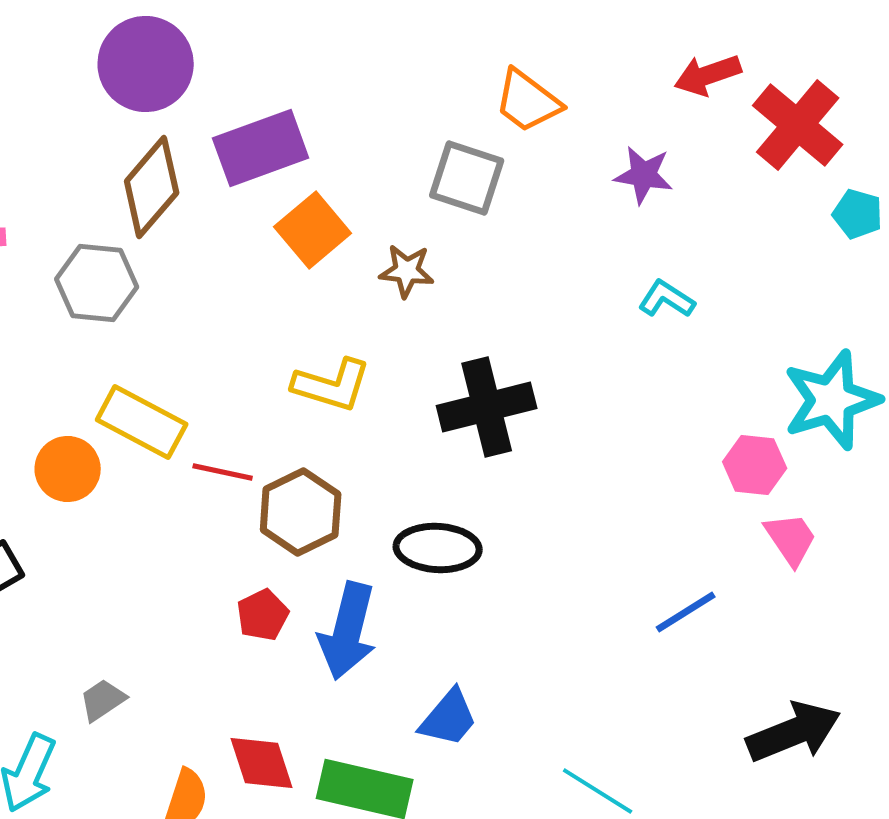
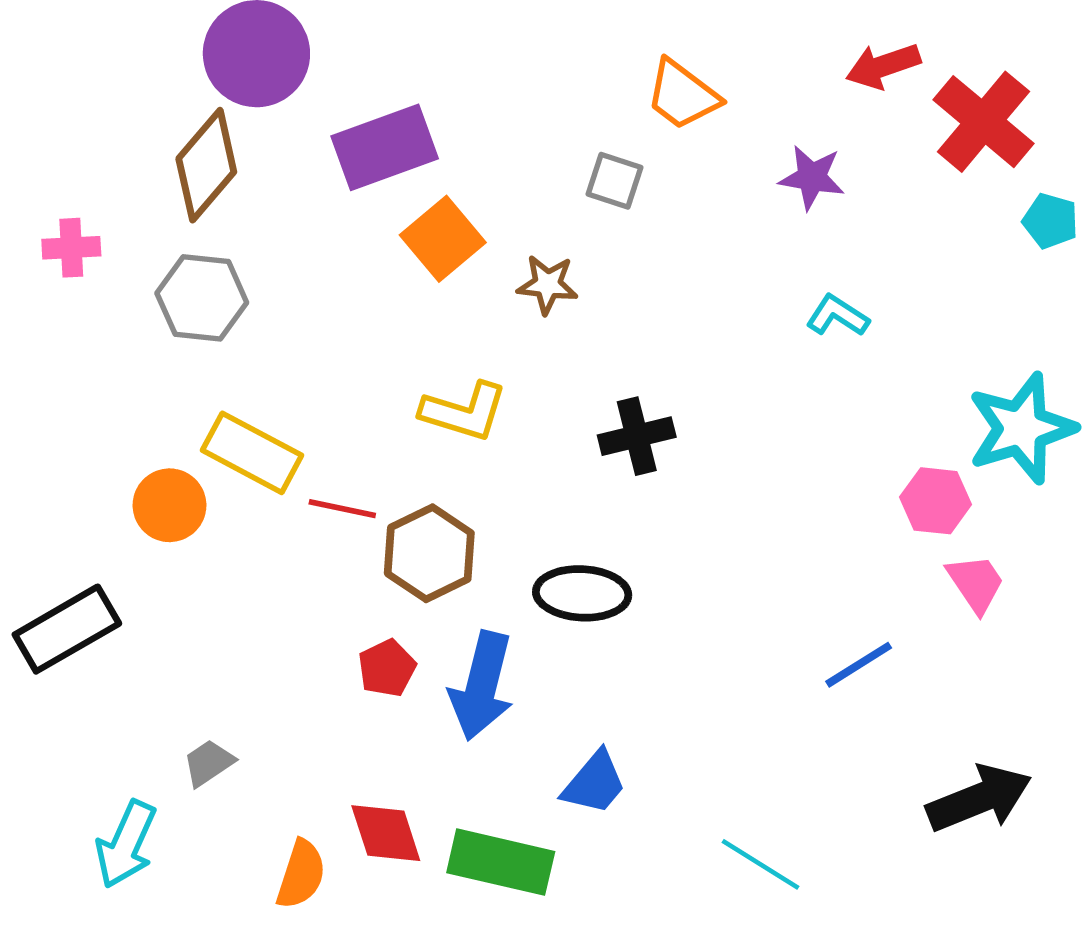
gray square: (467, 178) -> (614, 181), size x0.7
brown diamond: (152, 187) -> (206, 165), moved
black cross: (487, 407) -> (637, 436), size x0.7

